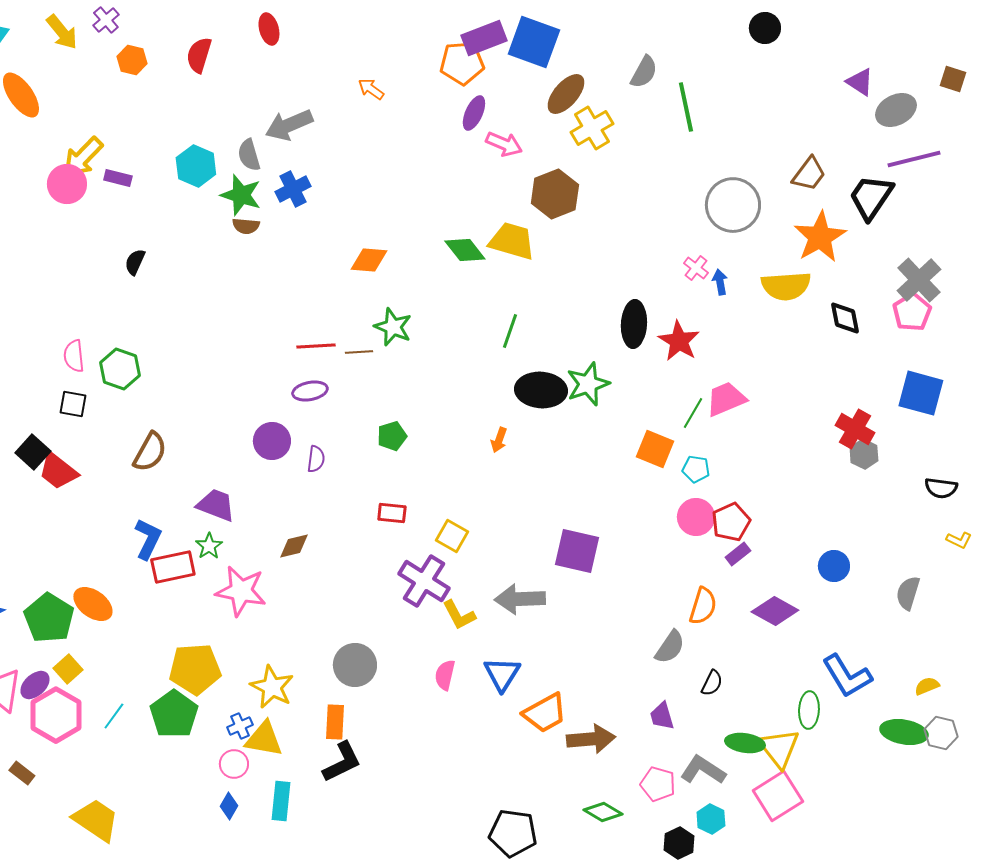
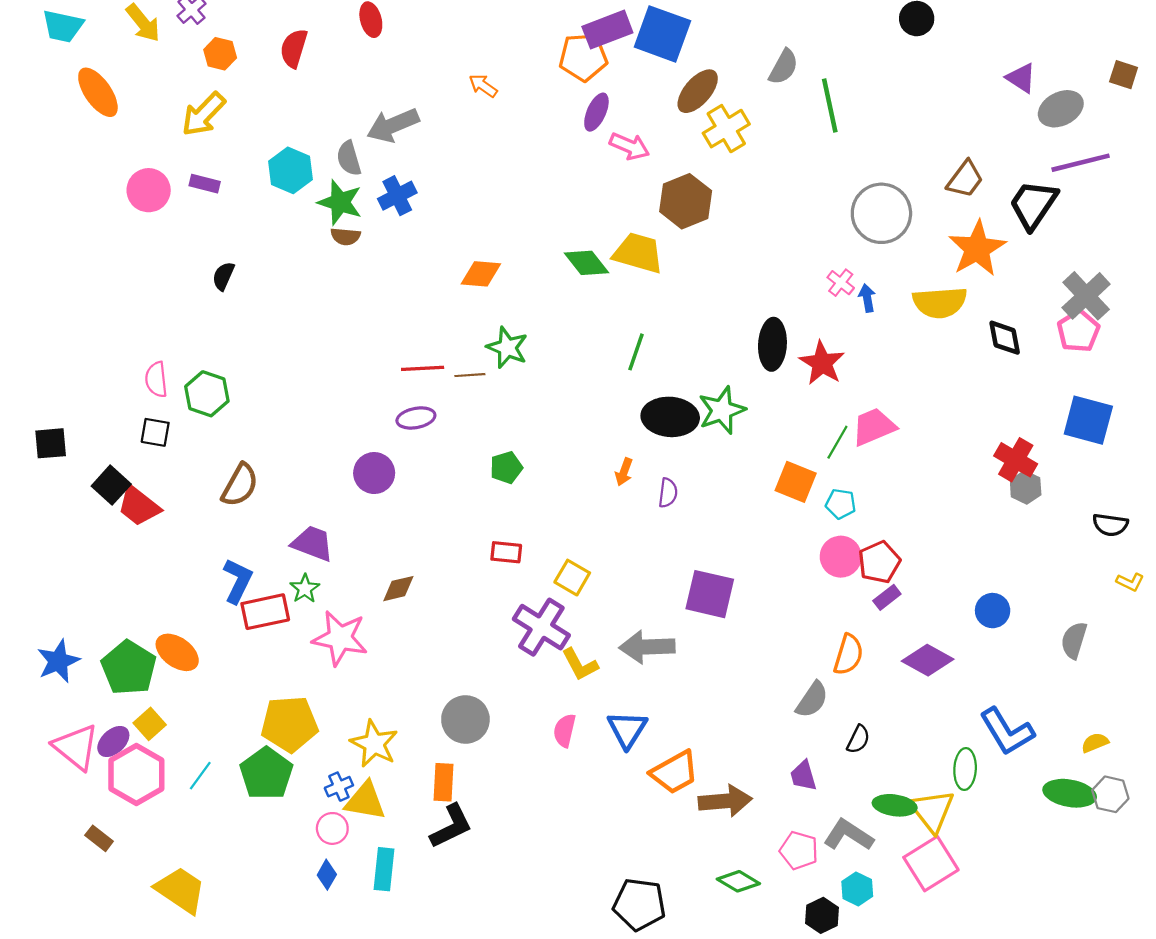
yellow arrow: (83, 157) -> (204, 114), moved
purple semicircle: (316, 459) -> (668, 493), moved

